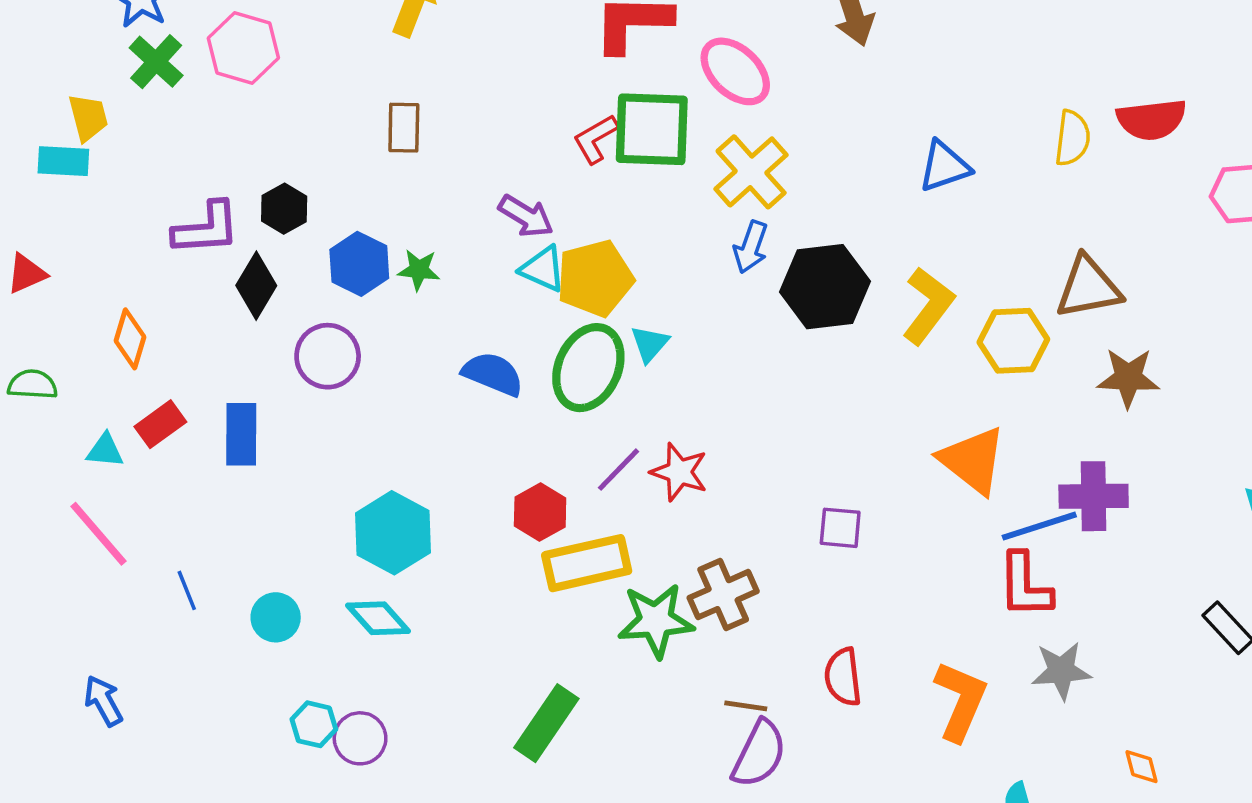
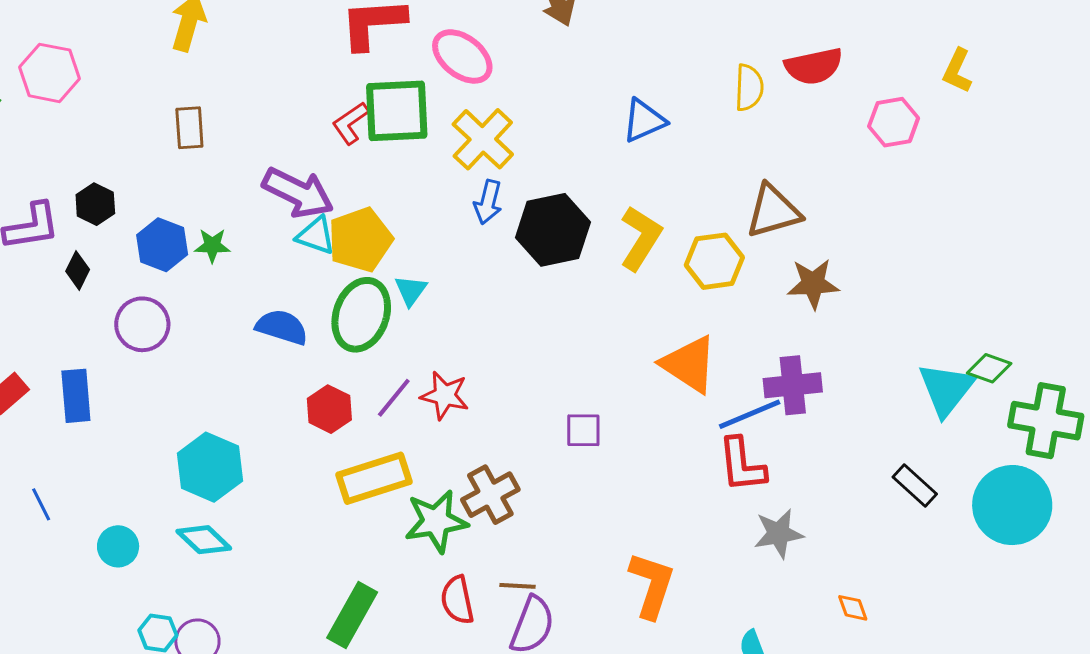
purple arrow: (526, 216) -> (298, 193), size x1.5
black diamond: (256, 286) -> (78, 270), size x0.7
red hexagon: (540, 512) -> (329, 409), moved
blue line: (187, 590) -> (41, 504), moved
red semicircle: (843, 677) -> (457, 600), moved
orange L-shape: (961, 701) -> (652, 585), moved

